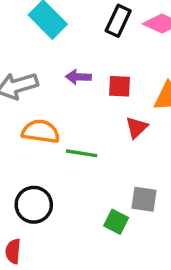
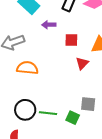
purple arrow: (78, 77) -> (49, 25), moved
green line: (82, 153) -> (48, 113), moved

